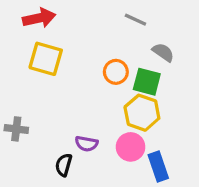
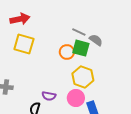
gray line: (135, 20) -> (79, 32), moved
green square: (147, 82) -> (81, 48), moved

